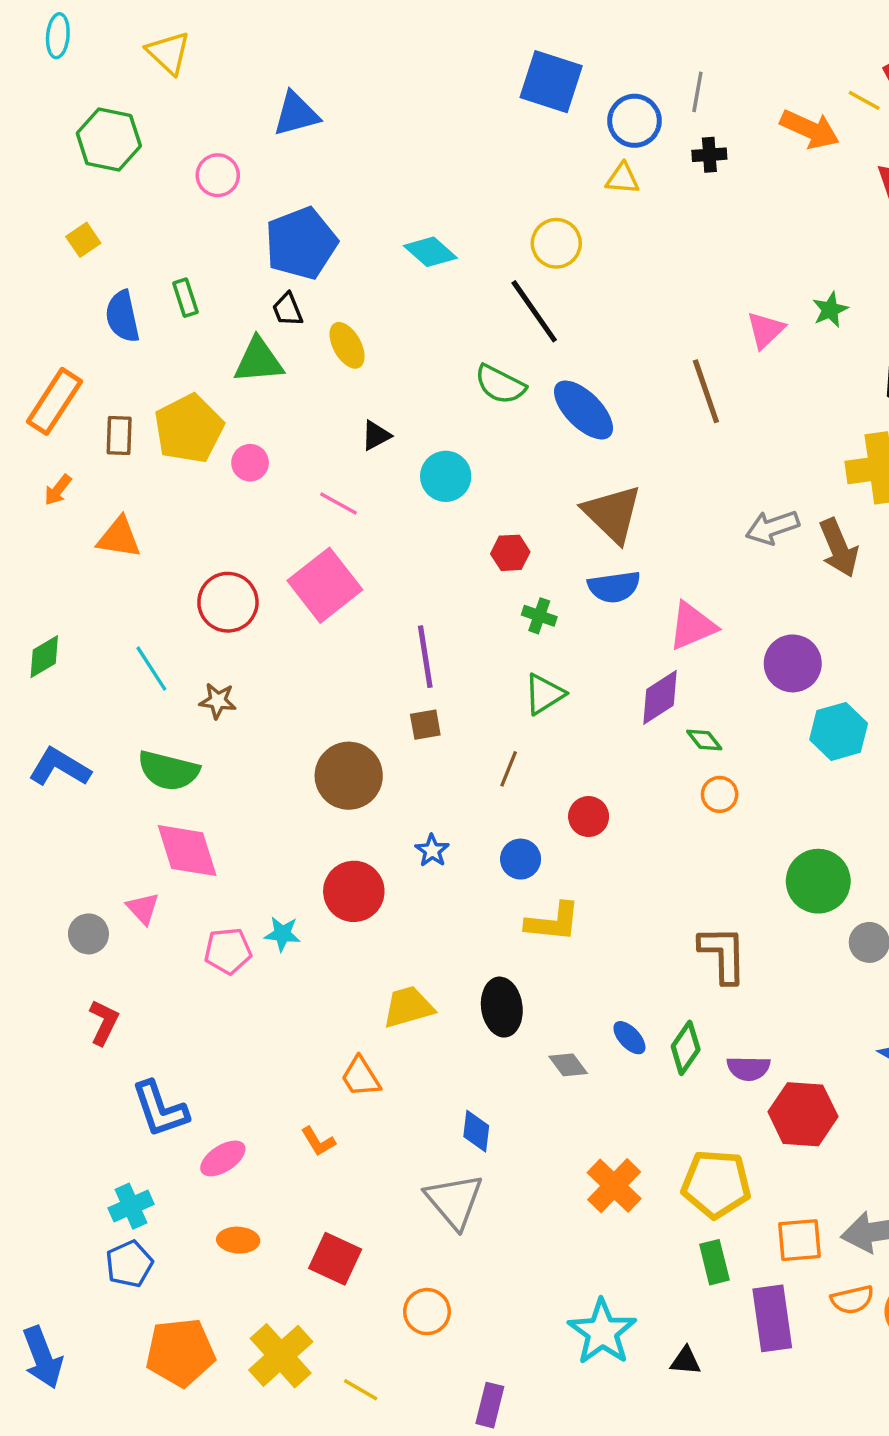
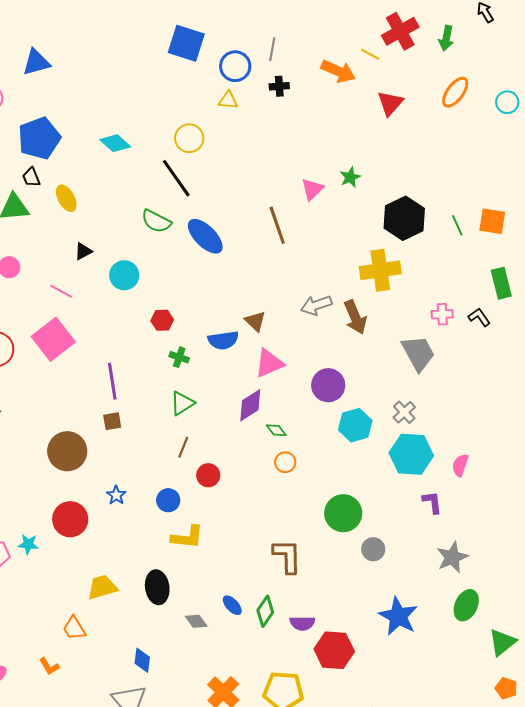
brown triangle: (612, 514) -> (255, 321), moved, size x0.6
brown line: (509, 769) -> (183, 447), moved

